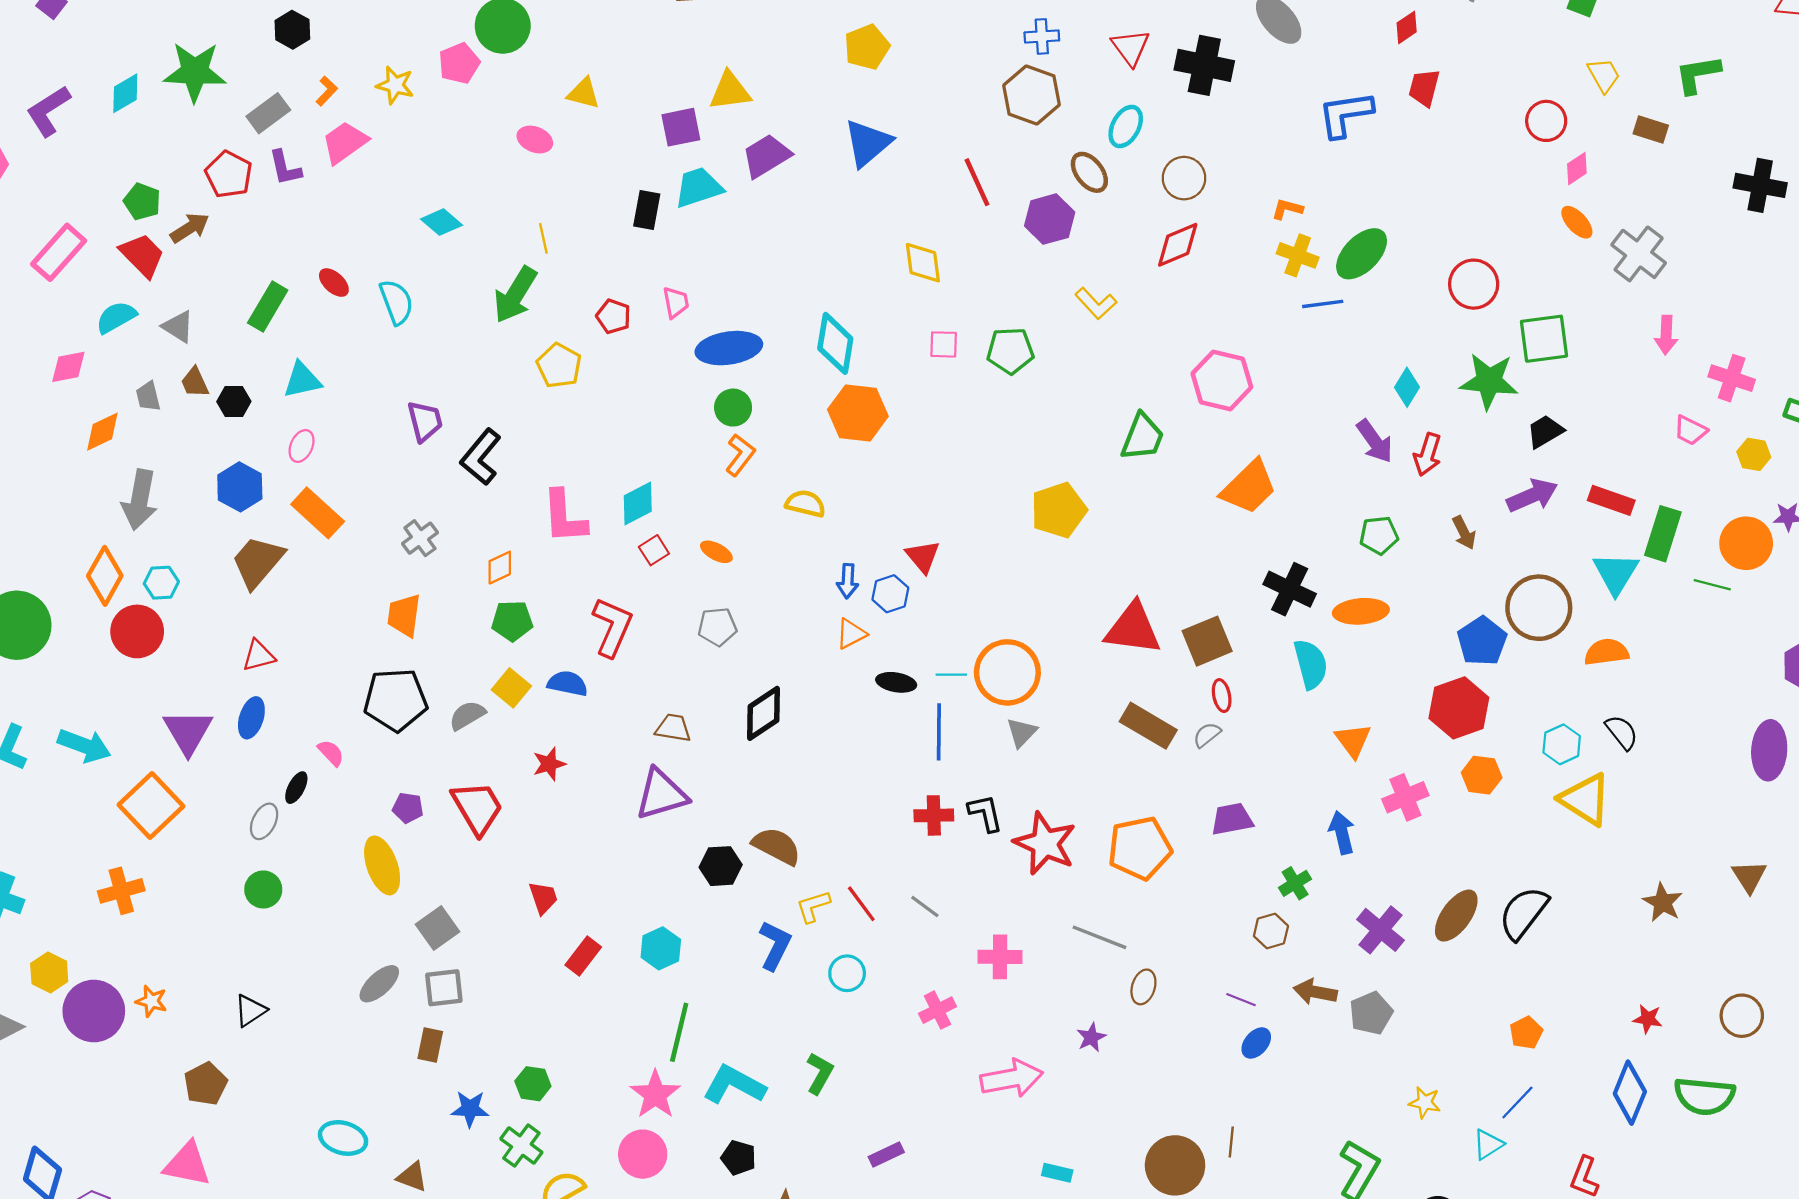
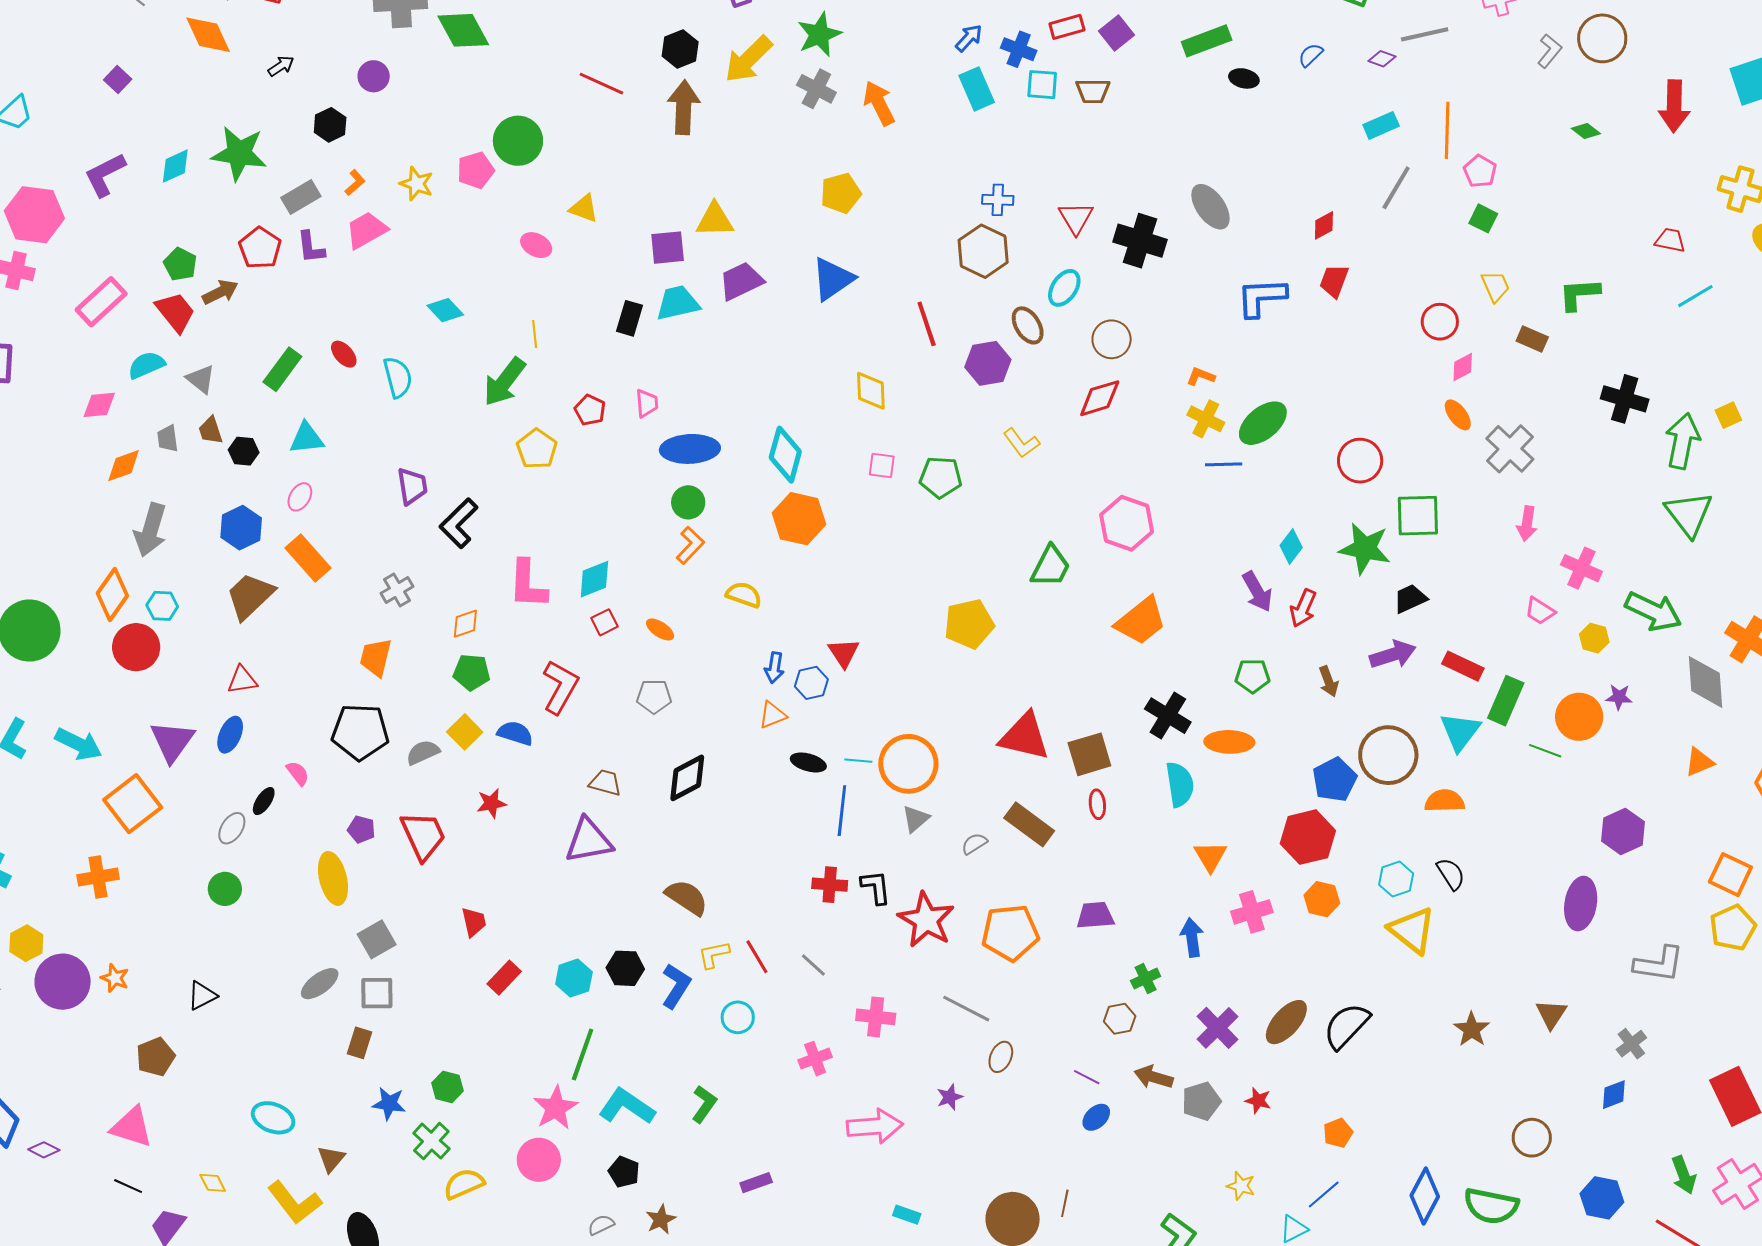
gray semicircle: (1207, 735) -> (974, 844), moved
black hexagon: (721, 866) -> (625, 968), moved
red star: (1648, 1019) -> (1258, 1100), moved
brown triangle: (412, 1177) -> (331, 1159), turned 44

